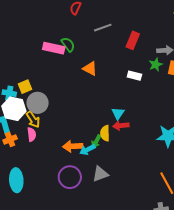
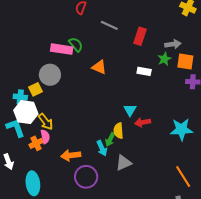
gray line: (103, 28) -> (109, 25), turned 48
gray circle: (38, 103) -> (50, 75), moved
red arrow: (121, 126) -> (143, 122), moved
orange cross: (10, 139) -> (36, 143), moved
orange arrow: (73, 146) -> (71, 155), moved
cyan arrow: (87, 150) -> (102, 148), turned -84
gray triangle: (100, 174) -> (124, 163), moved

